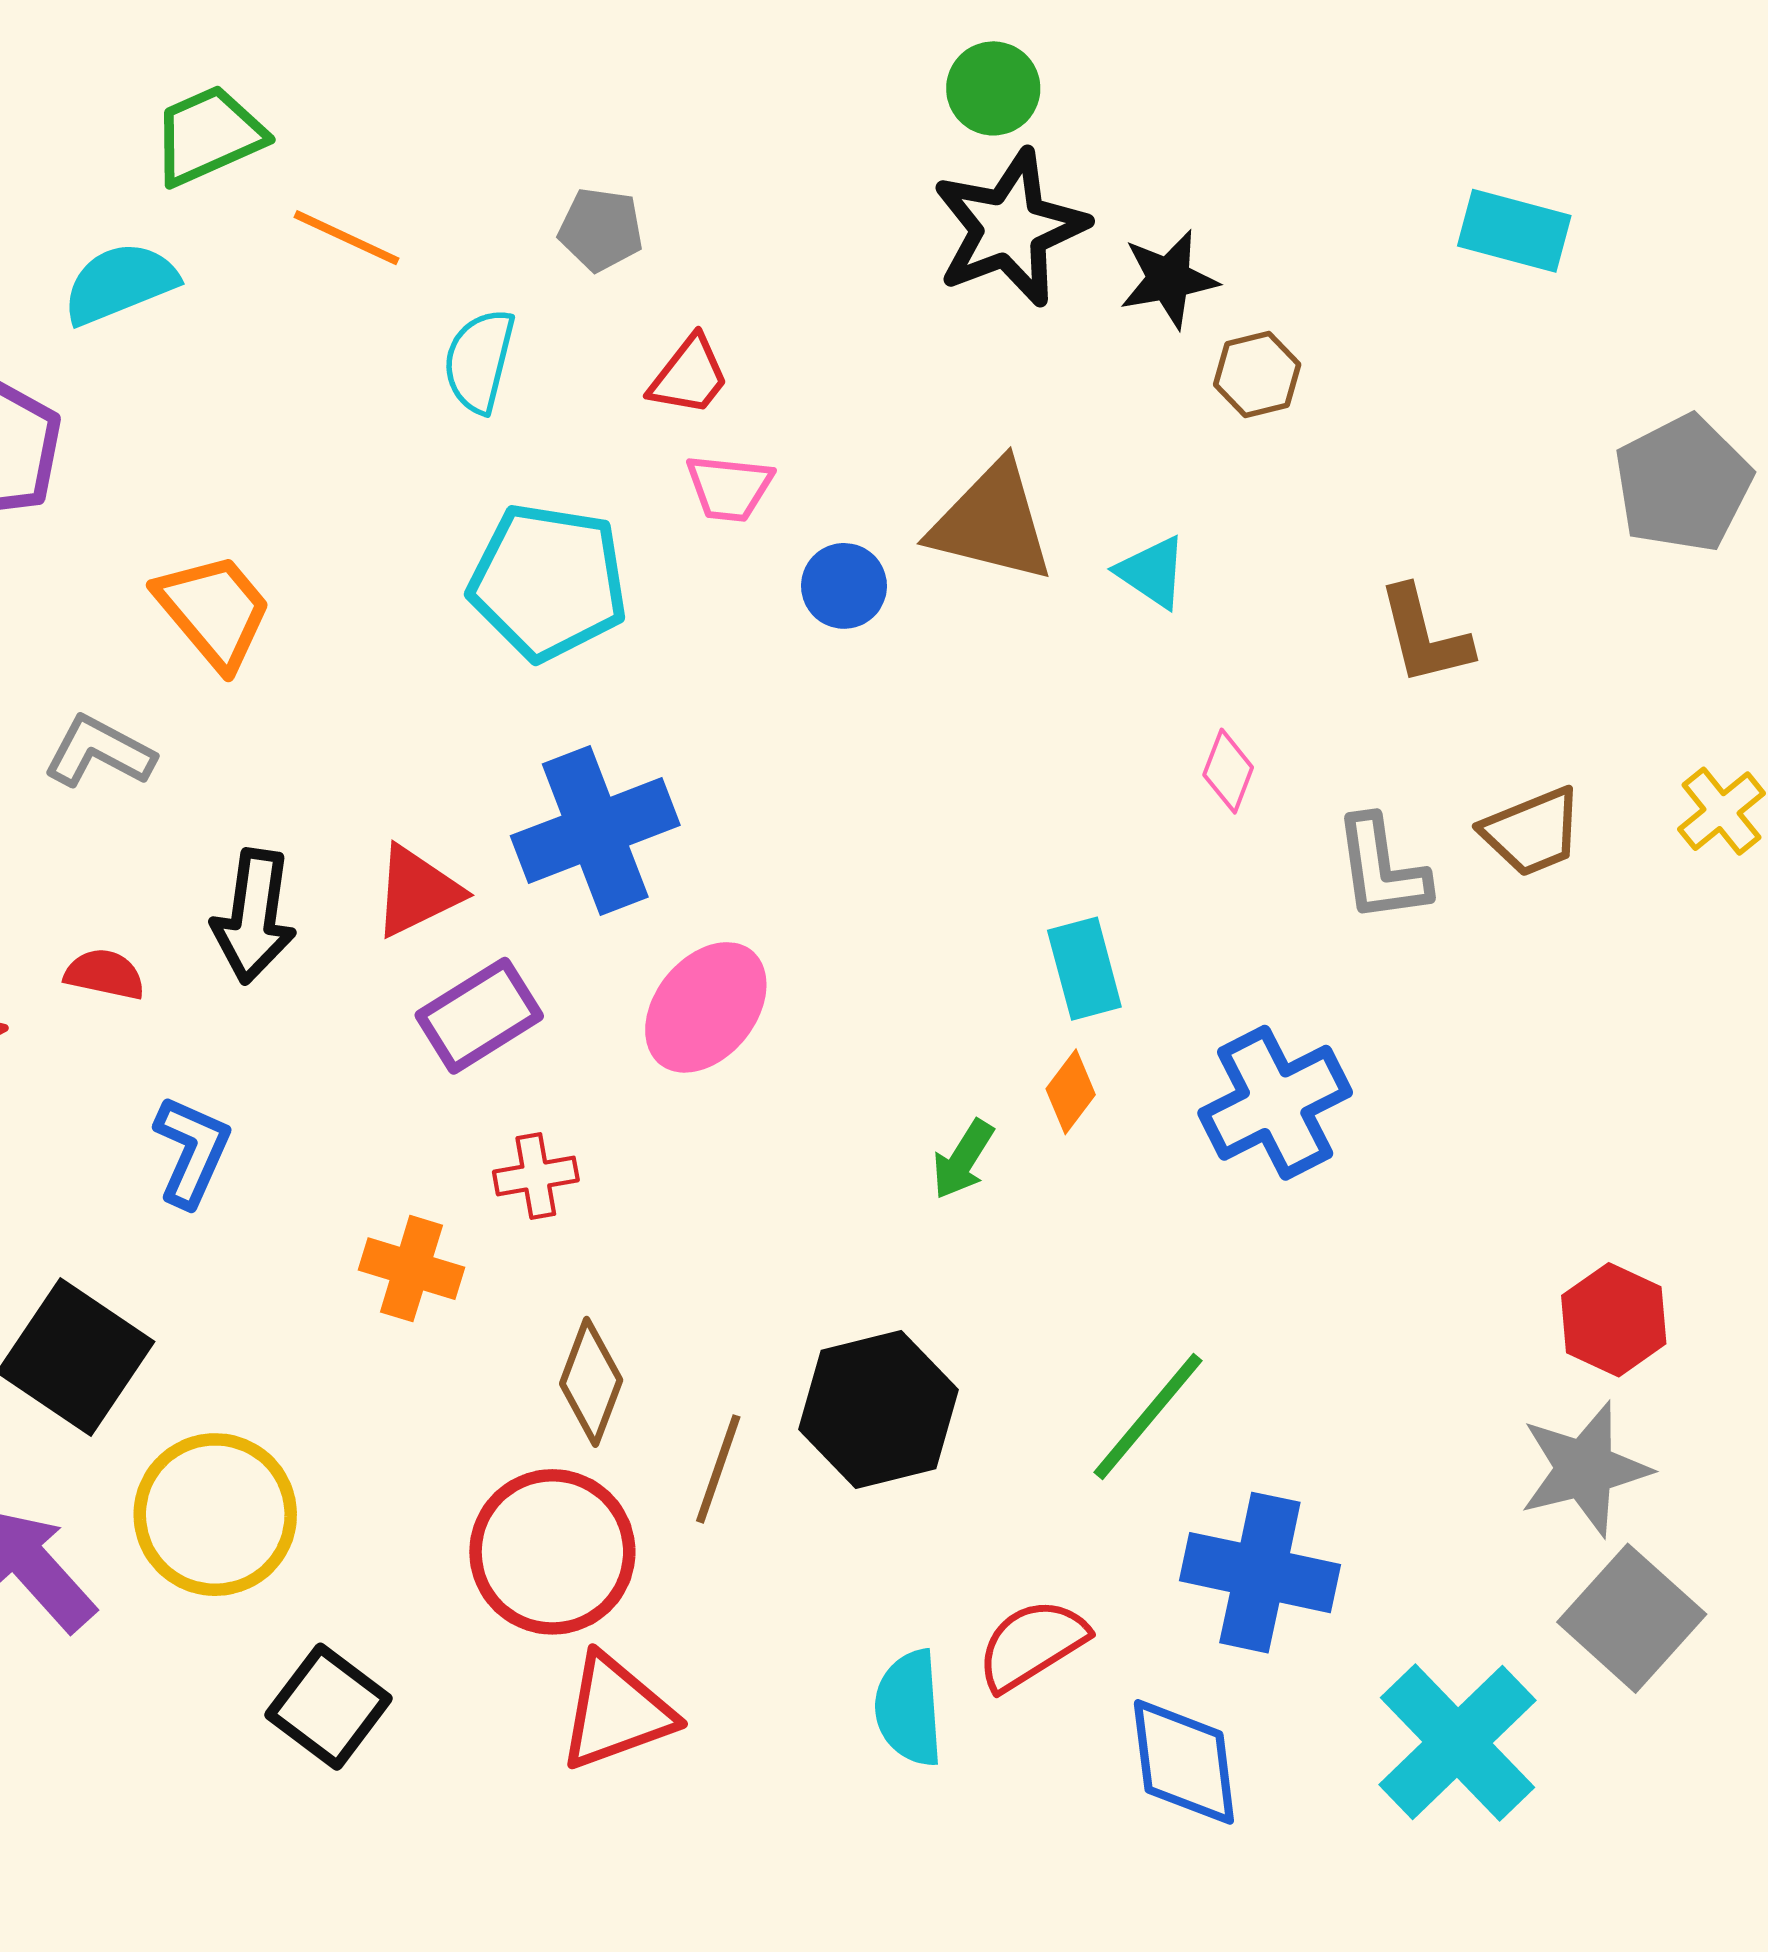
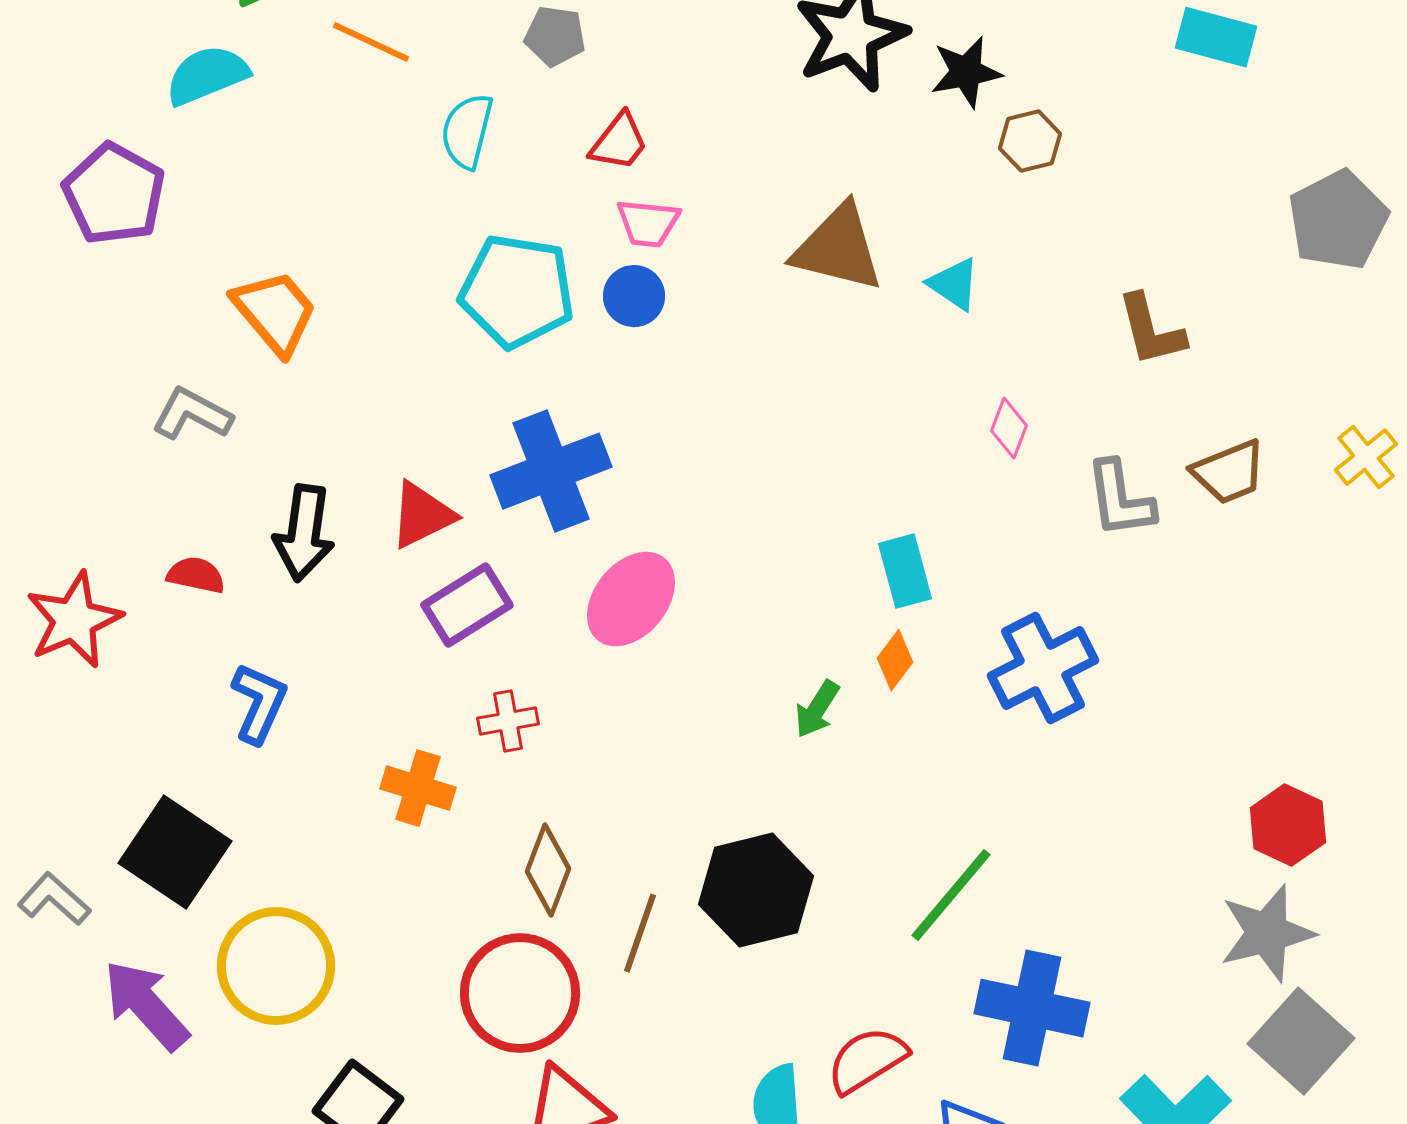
blue circle: (844, 586) -> (634, 296), moved

